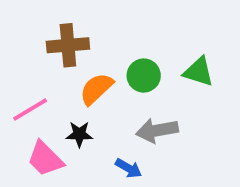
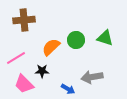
brown cross: (68, 45) -> (24, 20), moved
gray arrow: (157, 130) -> (92, 77), moved

